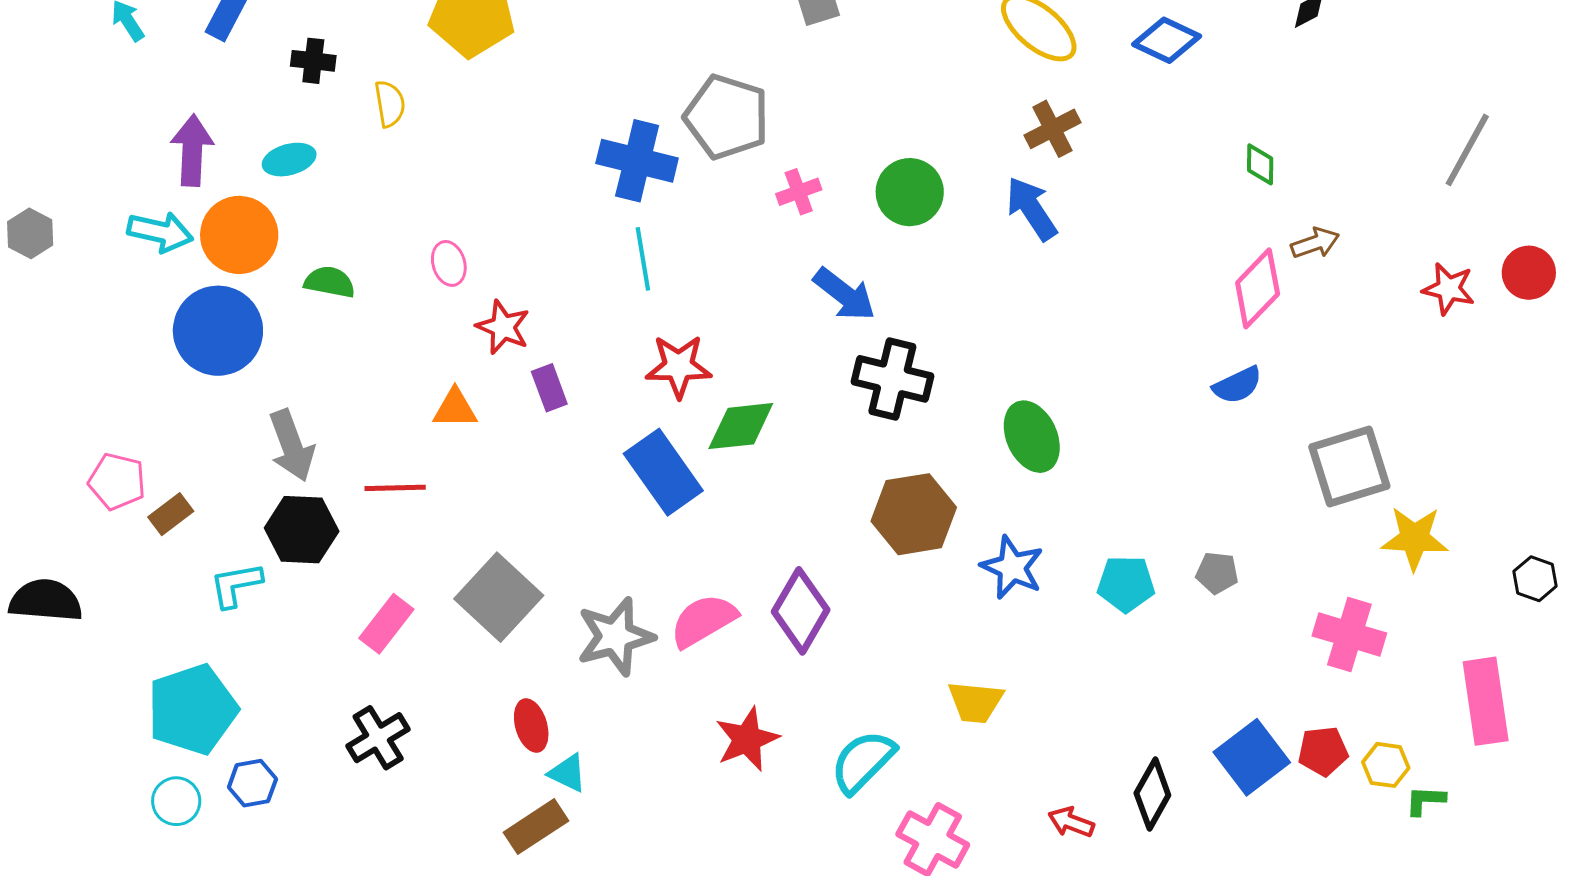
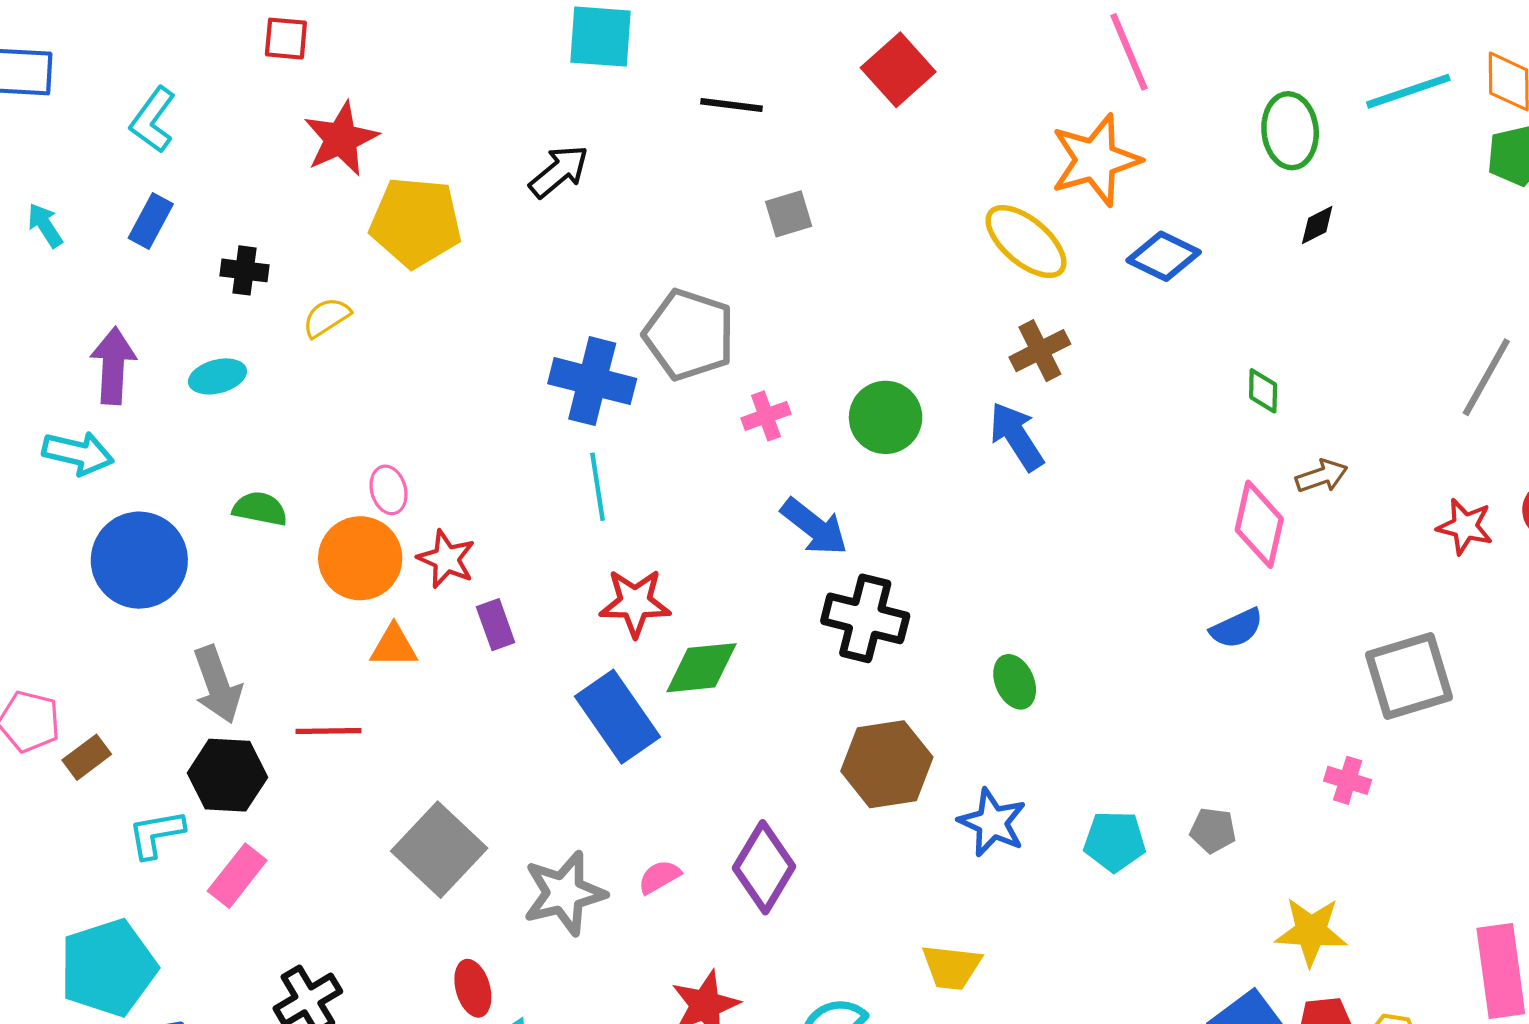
yellow semicircle: (390, 104) -> (326, 317), turned -114
orange circle: (239, 235) -> (360, 558), moved
pink diamond: (1258, 288) -> (1259, 524), turned -32
green ellipse: (1032, 437) -> (1015, 682), size x0.7
gray square: (1349, 466) -> (1409, 676), moved
yellow star: (1415, 538) -> (1311, 931), moved
pink semicircle: (703, 621) -> (659, 877), size x0.6
pink rectangle: (386, 624) -> (237, 876), moved
pink cross: (1349, 635) -> (1348, 780), moved, size x0.6

